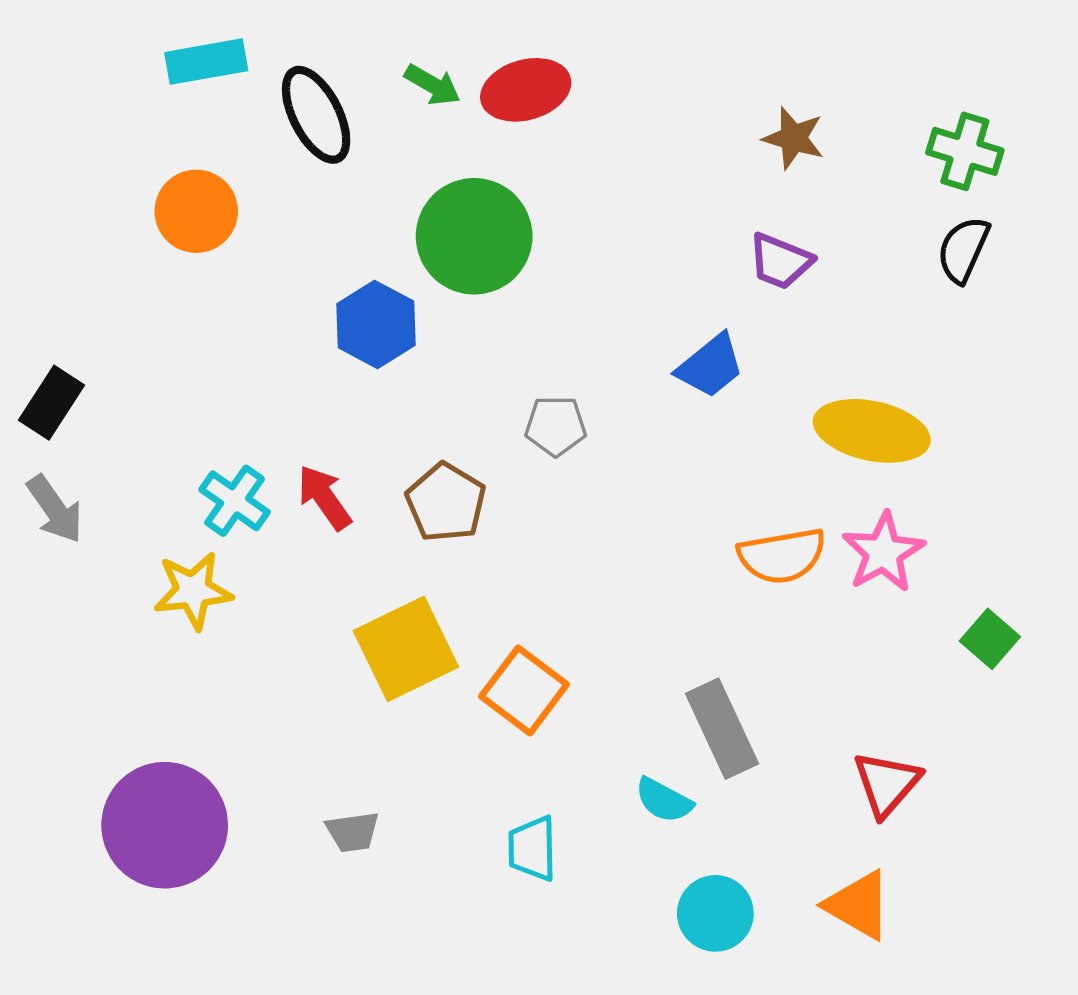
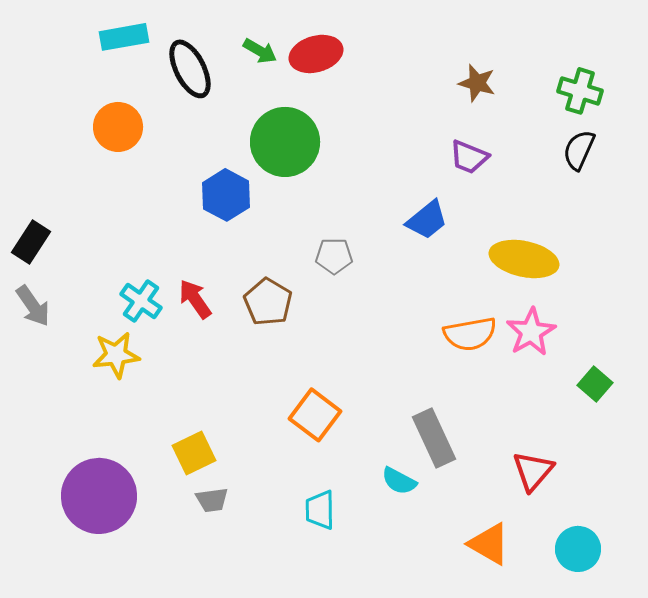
yellow square: (406, 649) -> (194, 453), moved, size x0.7
orange triangle: (858, 905) -> (489, 544), moved
cyan circle: (715, 913) -> (578, 549), moved

